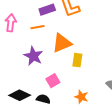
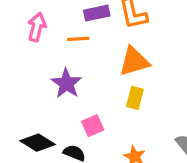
orange triangle: (62, 43) -> (134, 61), moved

